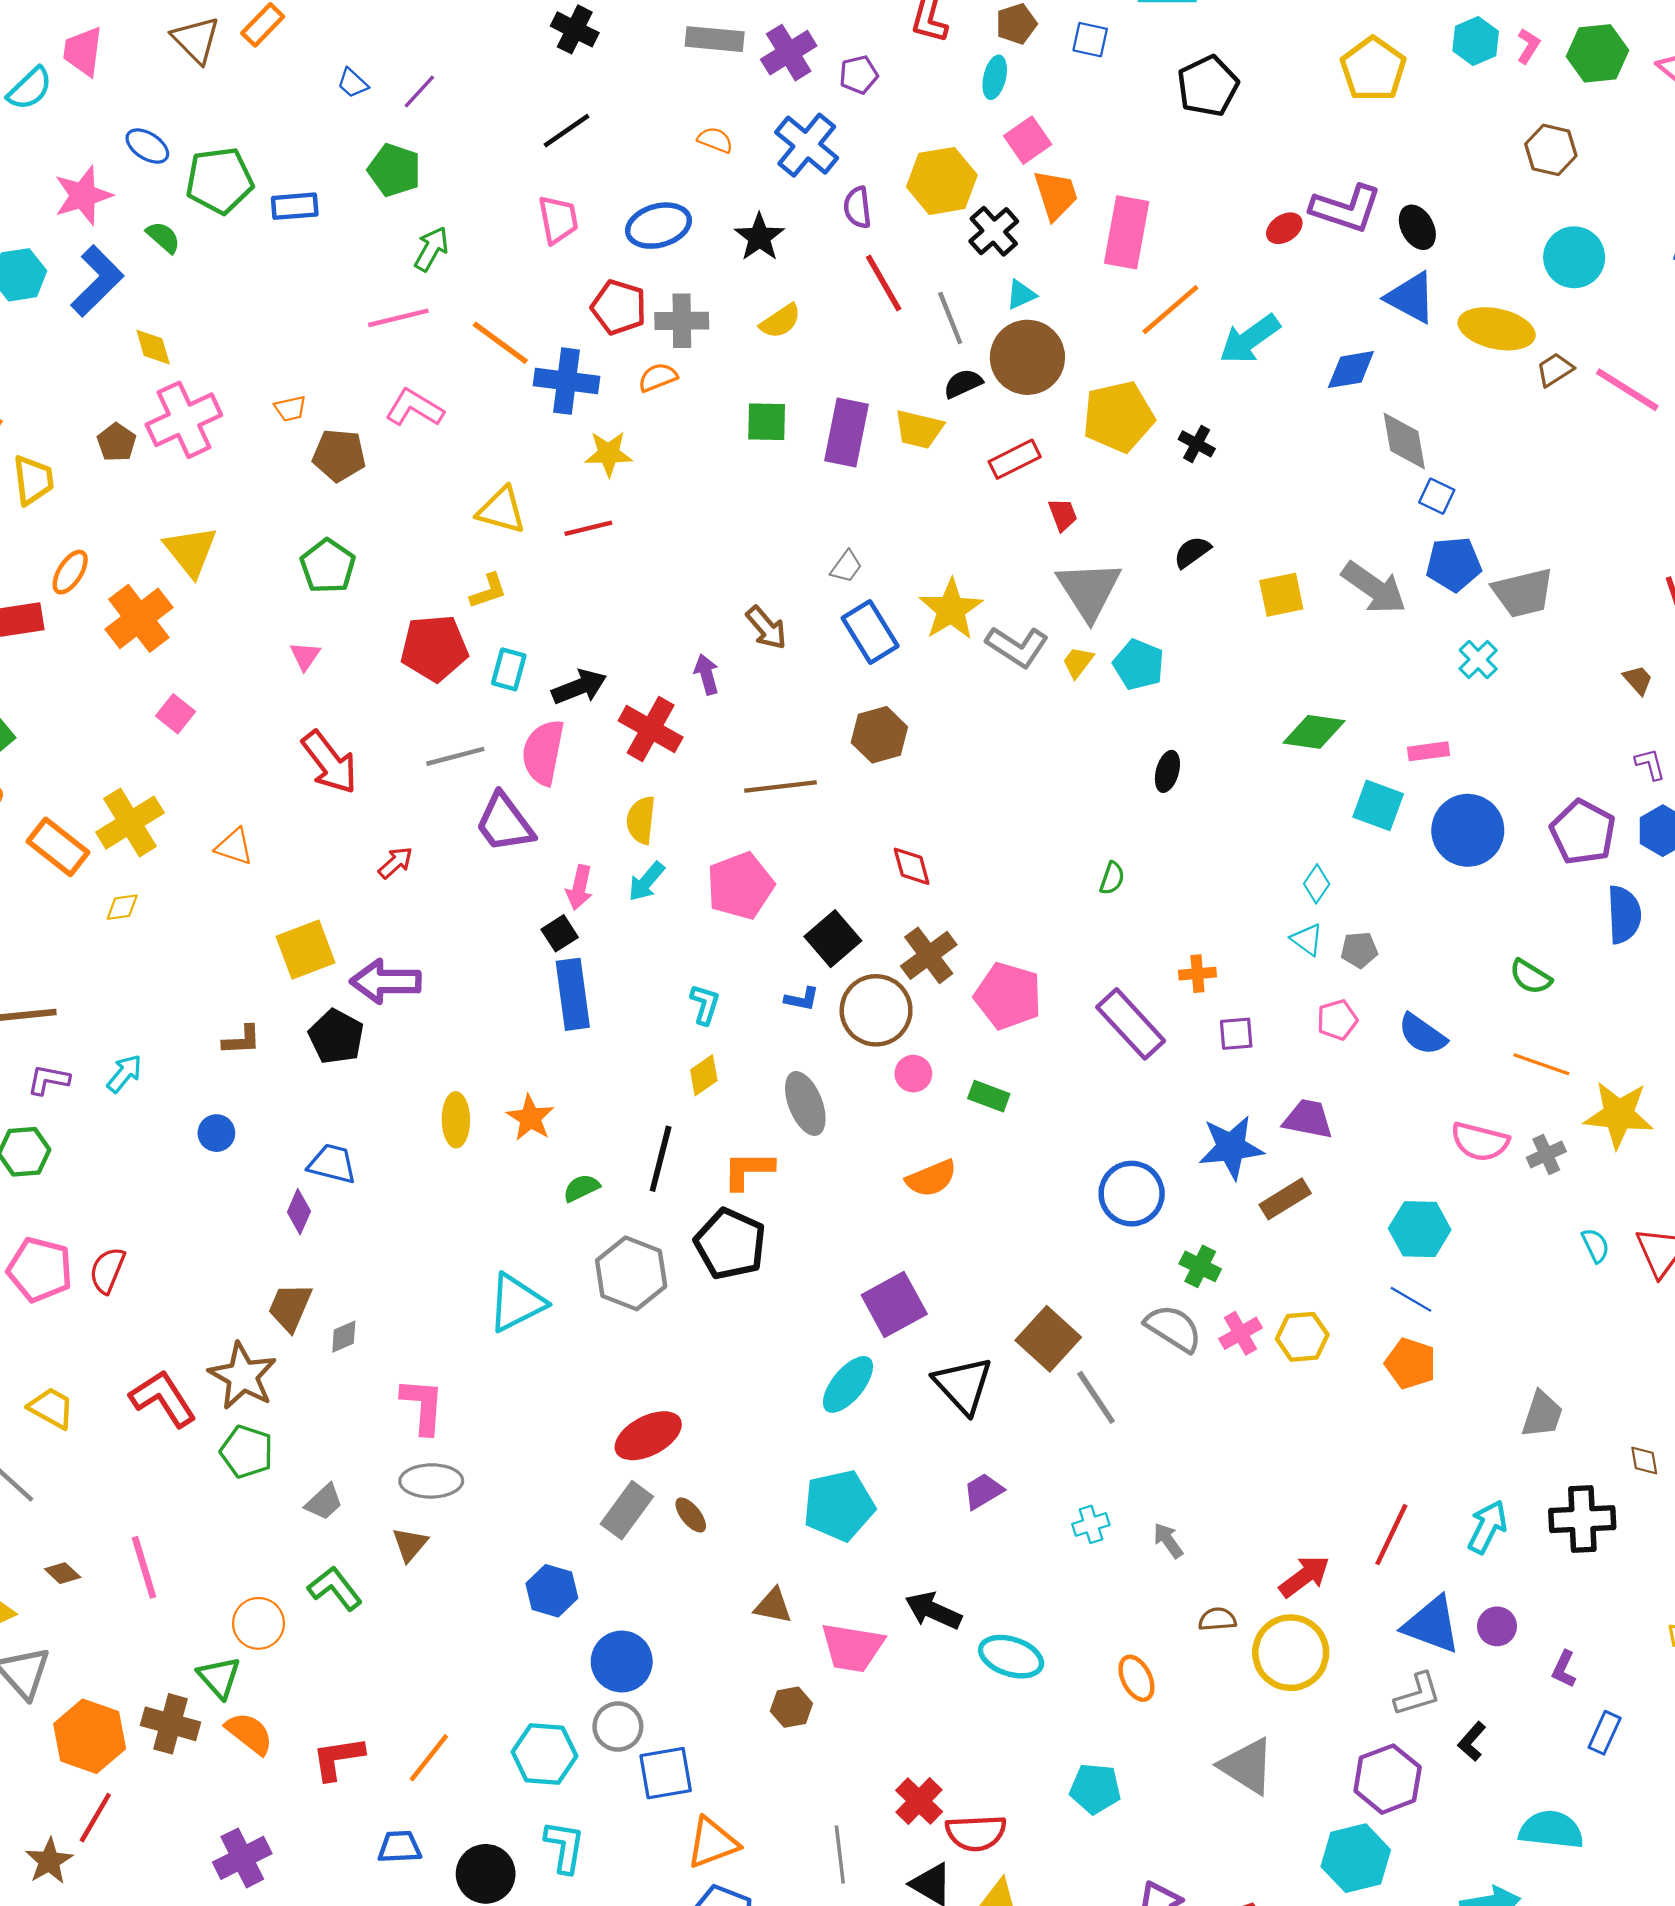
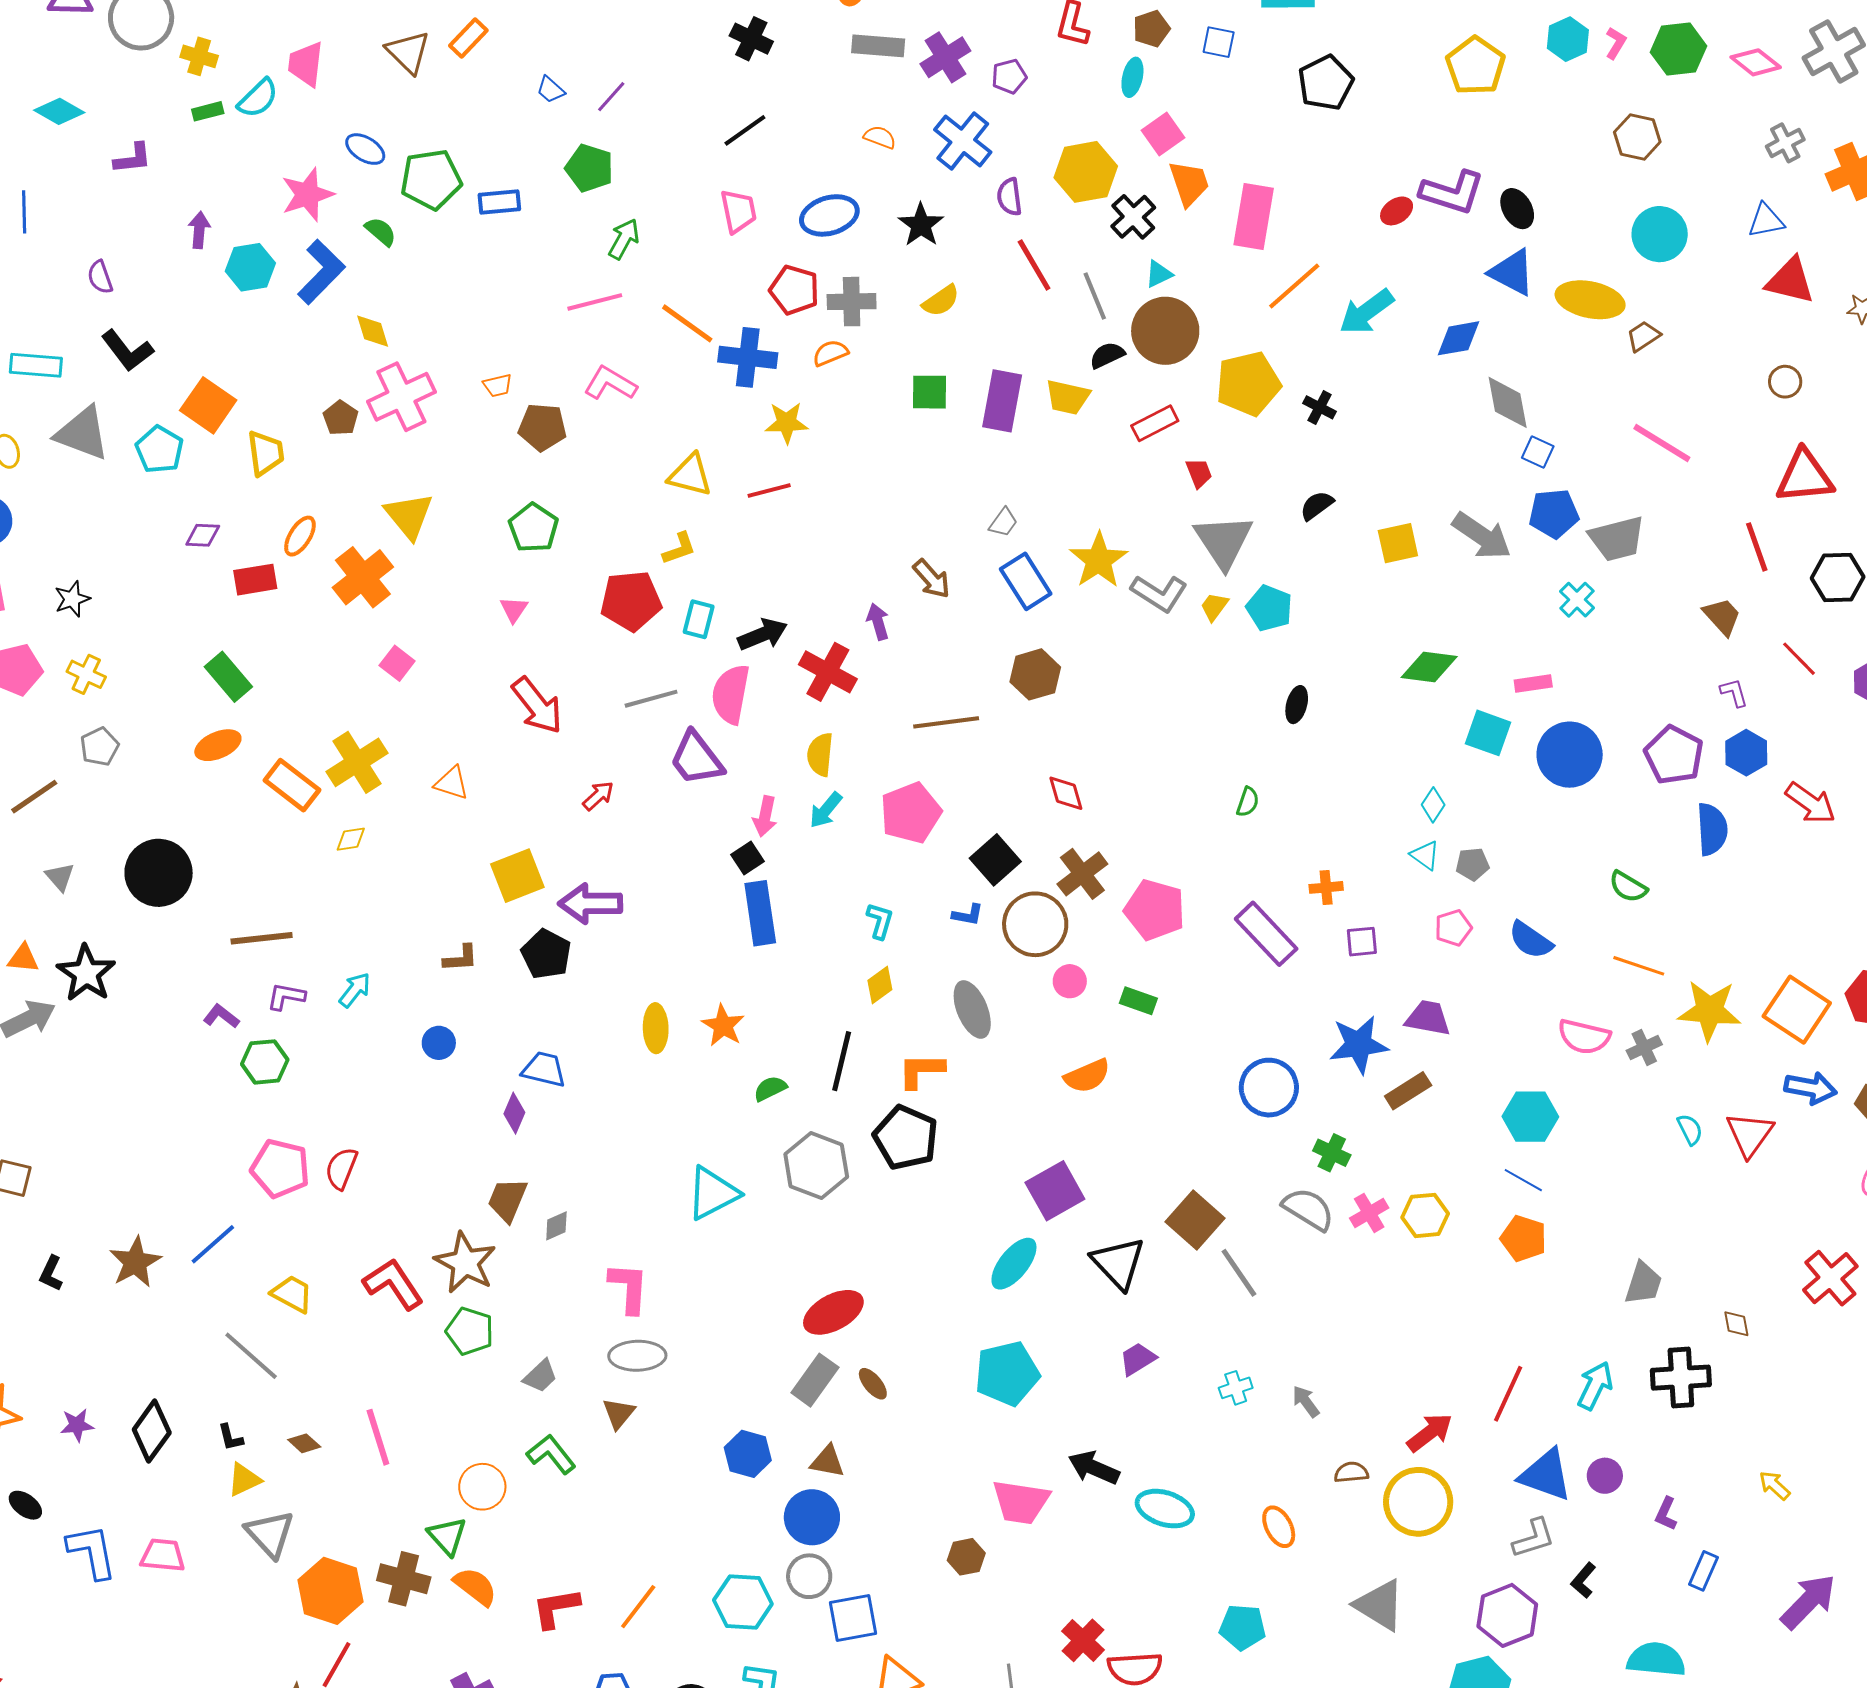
pink line: (1627, 390) -> (1662, 443), moved
brown trapezoid: (1638, 680) -> (1722, 616), size x1.4
brown triangle: (773, 1606) -> (827, 1461), moved

